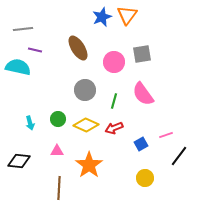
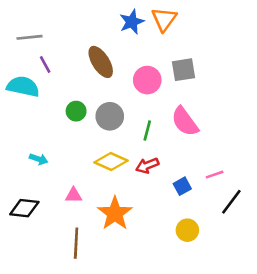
purple line: (35, 50) -> (45, 65), turned 48
green circle: (58, 119) -> (76, 111), moved
cyan arrow: (30, 123) -> (39, 159), turned -56

